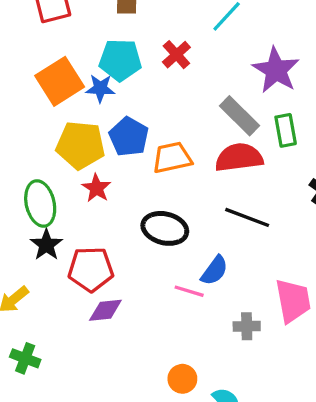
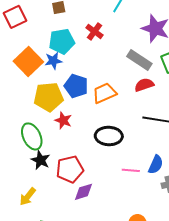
red semicircle: (239, 157) -> (144, 85), size x0.7
blue semicircle: (215, 270) -> (156, 165), moved

